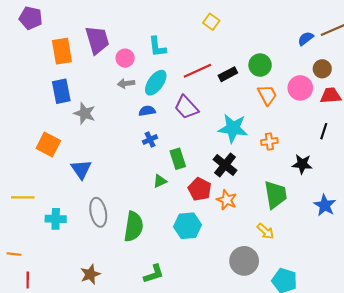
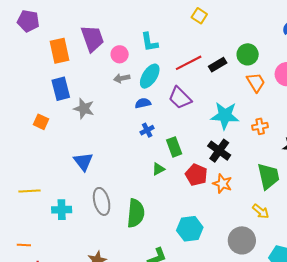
orange square: (48, 145) -> (41, 122), moved, size x0.7
cyan hexagon: (188, 226) -> (190, 229), moved

